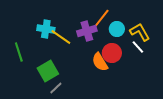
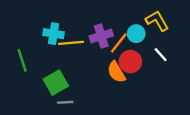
orange line: (102, 18) -> (119, 43), moved
yellow L-shape: (140, 32) -> (157, 21), moved
yellow line: (61, 37) -> (71, 43), turned -40
gray line: (56, 88) -> (65, 102), turned 40

